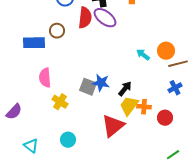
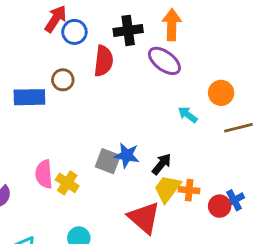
purple ellipse: (105, 18) -> (164, 61), moved
orange circle: (166, 51) -> (221, 93), moved
pink semicircle: (45, 78) -> (44, 174), moved
blue cross: (175, 88) -> (234, 200), moved
red triangle: (113, 126) -> (144, 218), turned -40

